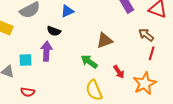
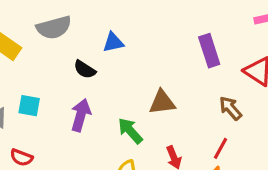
purple arrow: (46, 51) -> (81, 115), moved
red line: (152, 53) -> (220, 148), moved

